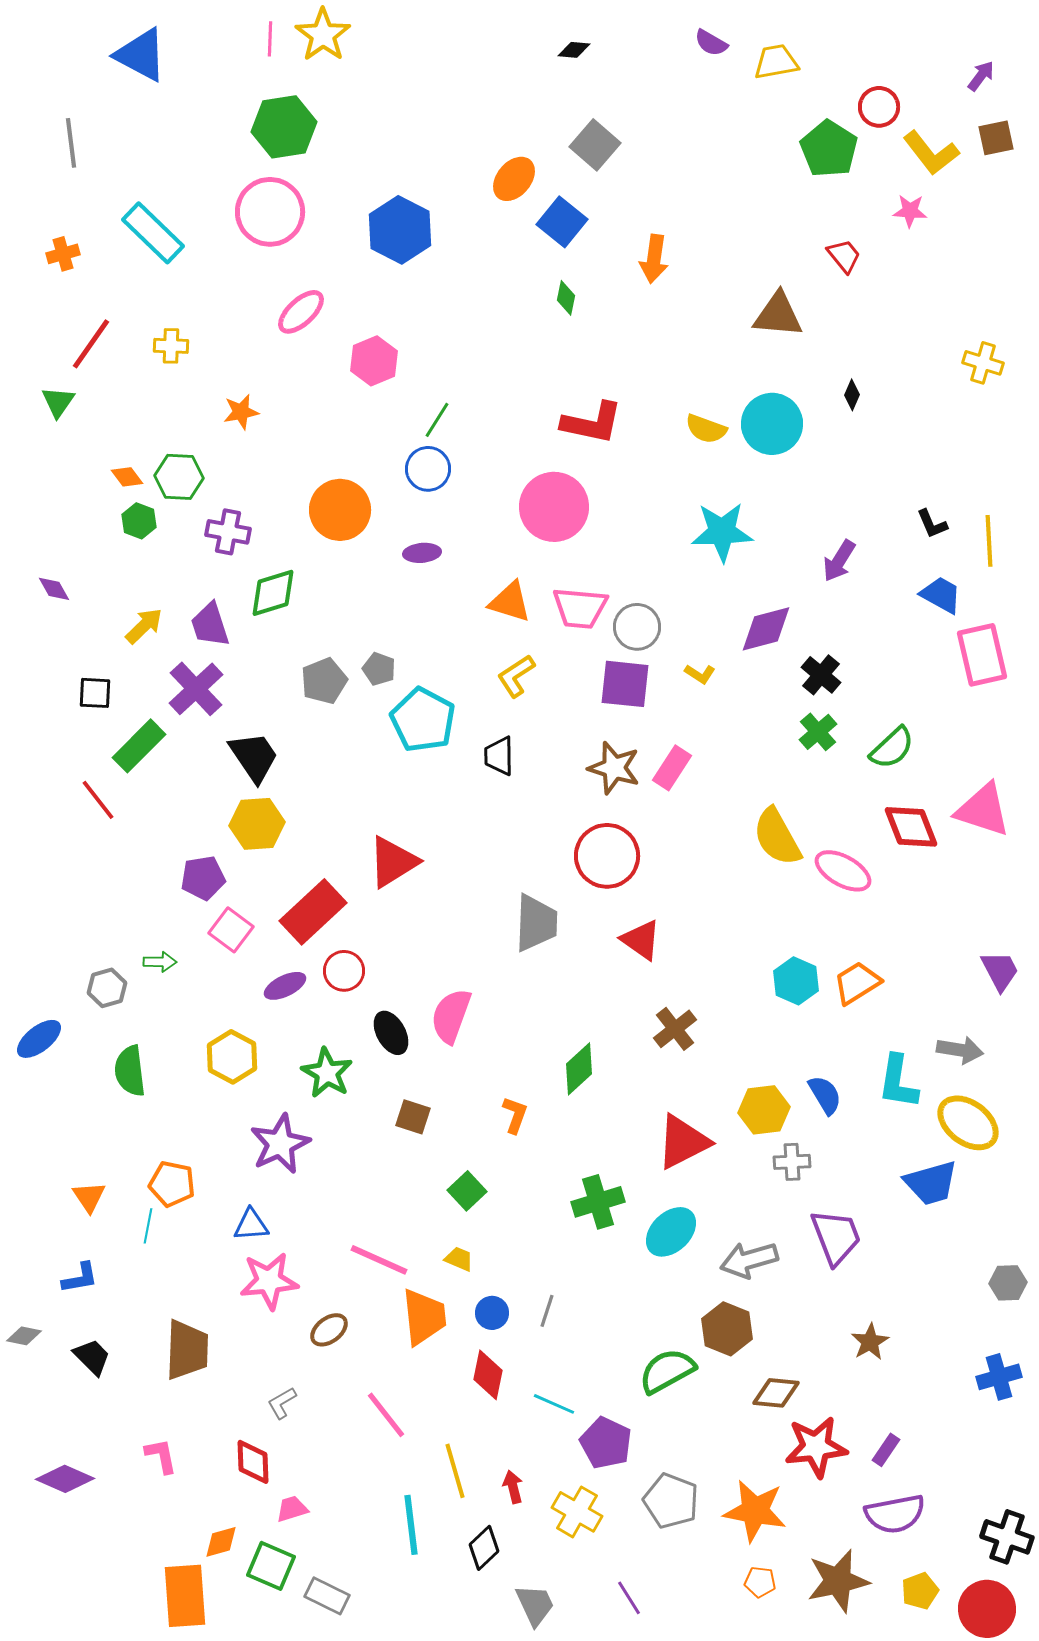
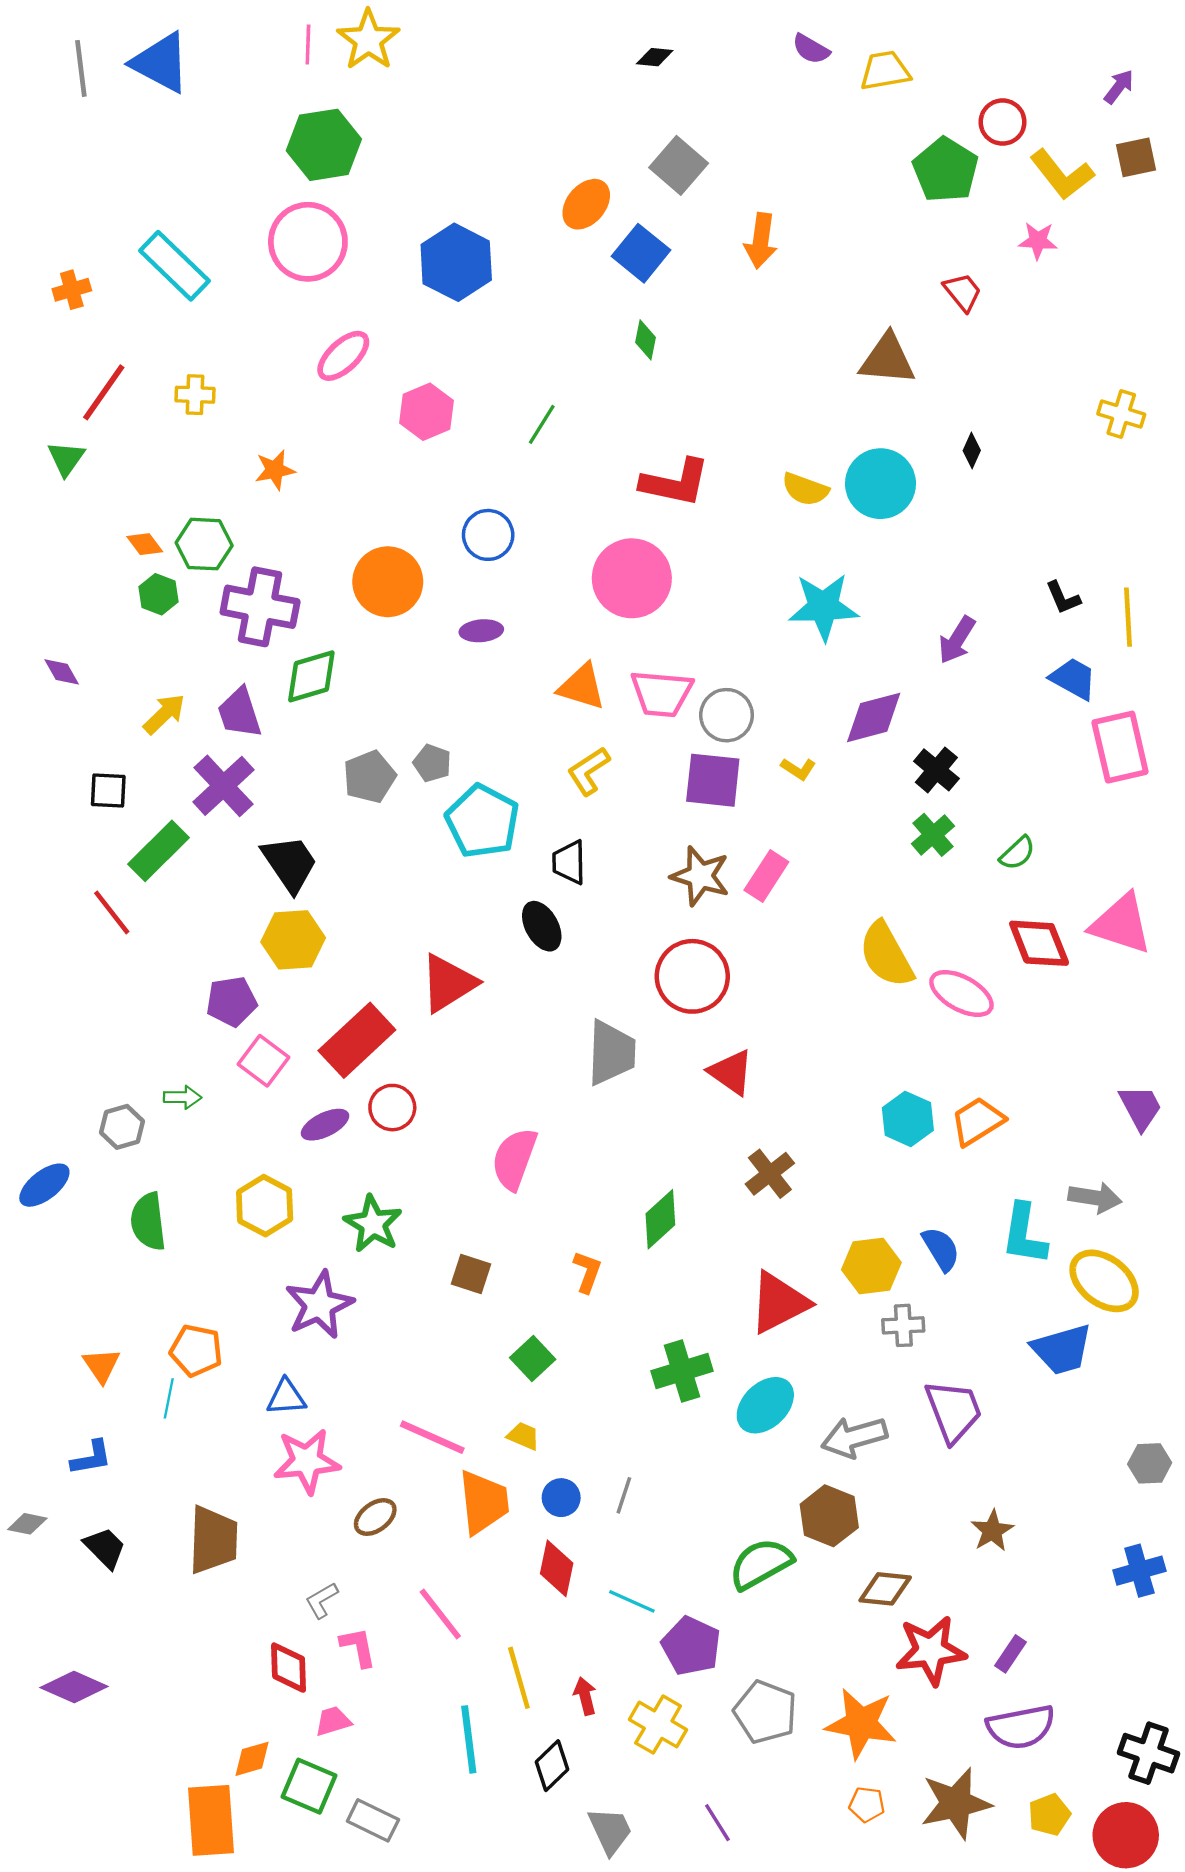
gray line: (71, 143) -> (81, 68), moved
orange arrow: (654, 259) -> (761, 241), moved
green line: (437, 420) -> (542, 424), moved
purple cross: (228, 532) -> (260, 607), size x1.5
green semicircle: (892, 748) -> (1017, 853), size x0.7
black ellipse: (391, 1033) -> (542, 926), moved
pink L-shape: (161, 1456) -> (358, 1647), moved

